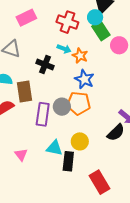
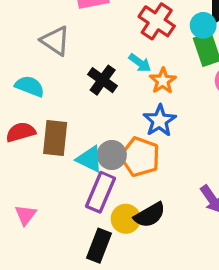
brown rectangle: (24, 92) -> (55, 138), moved
purple rectangle: (43, 114) -> (100, 192), moved
black semicircle: (116, 133) -> (150, 215), moved
cyan triangle: (54, 148) -> (89, 159), moved

